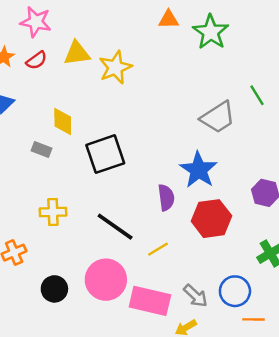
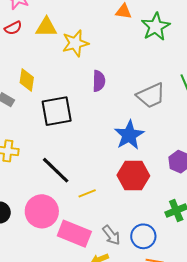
purple semicircle: (166, 197) -> (99, 81), moved

